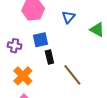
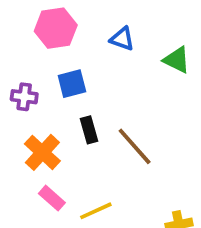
blue triangle: (68, 17) -> (122, 39), turned -48
black rectangle: (49, 57) -> (89, 130), moved

